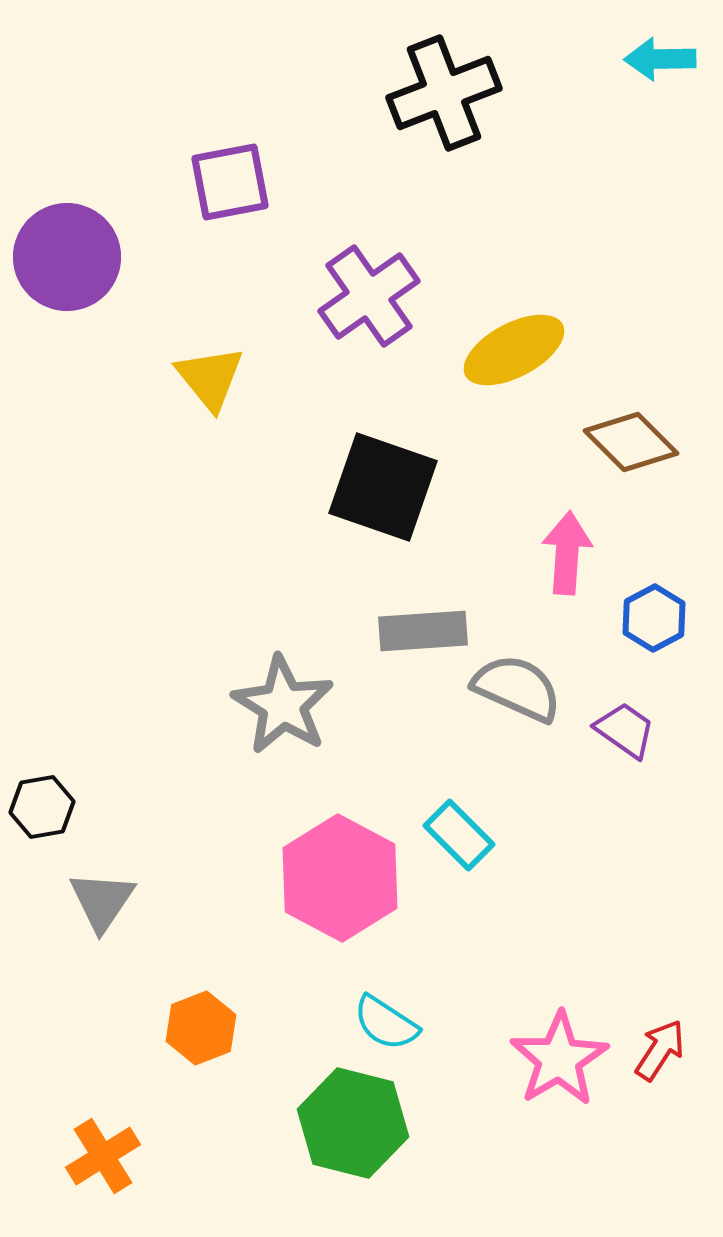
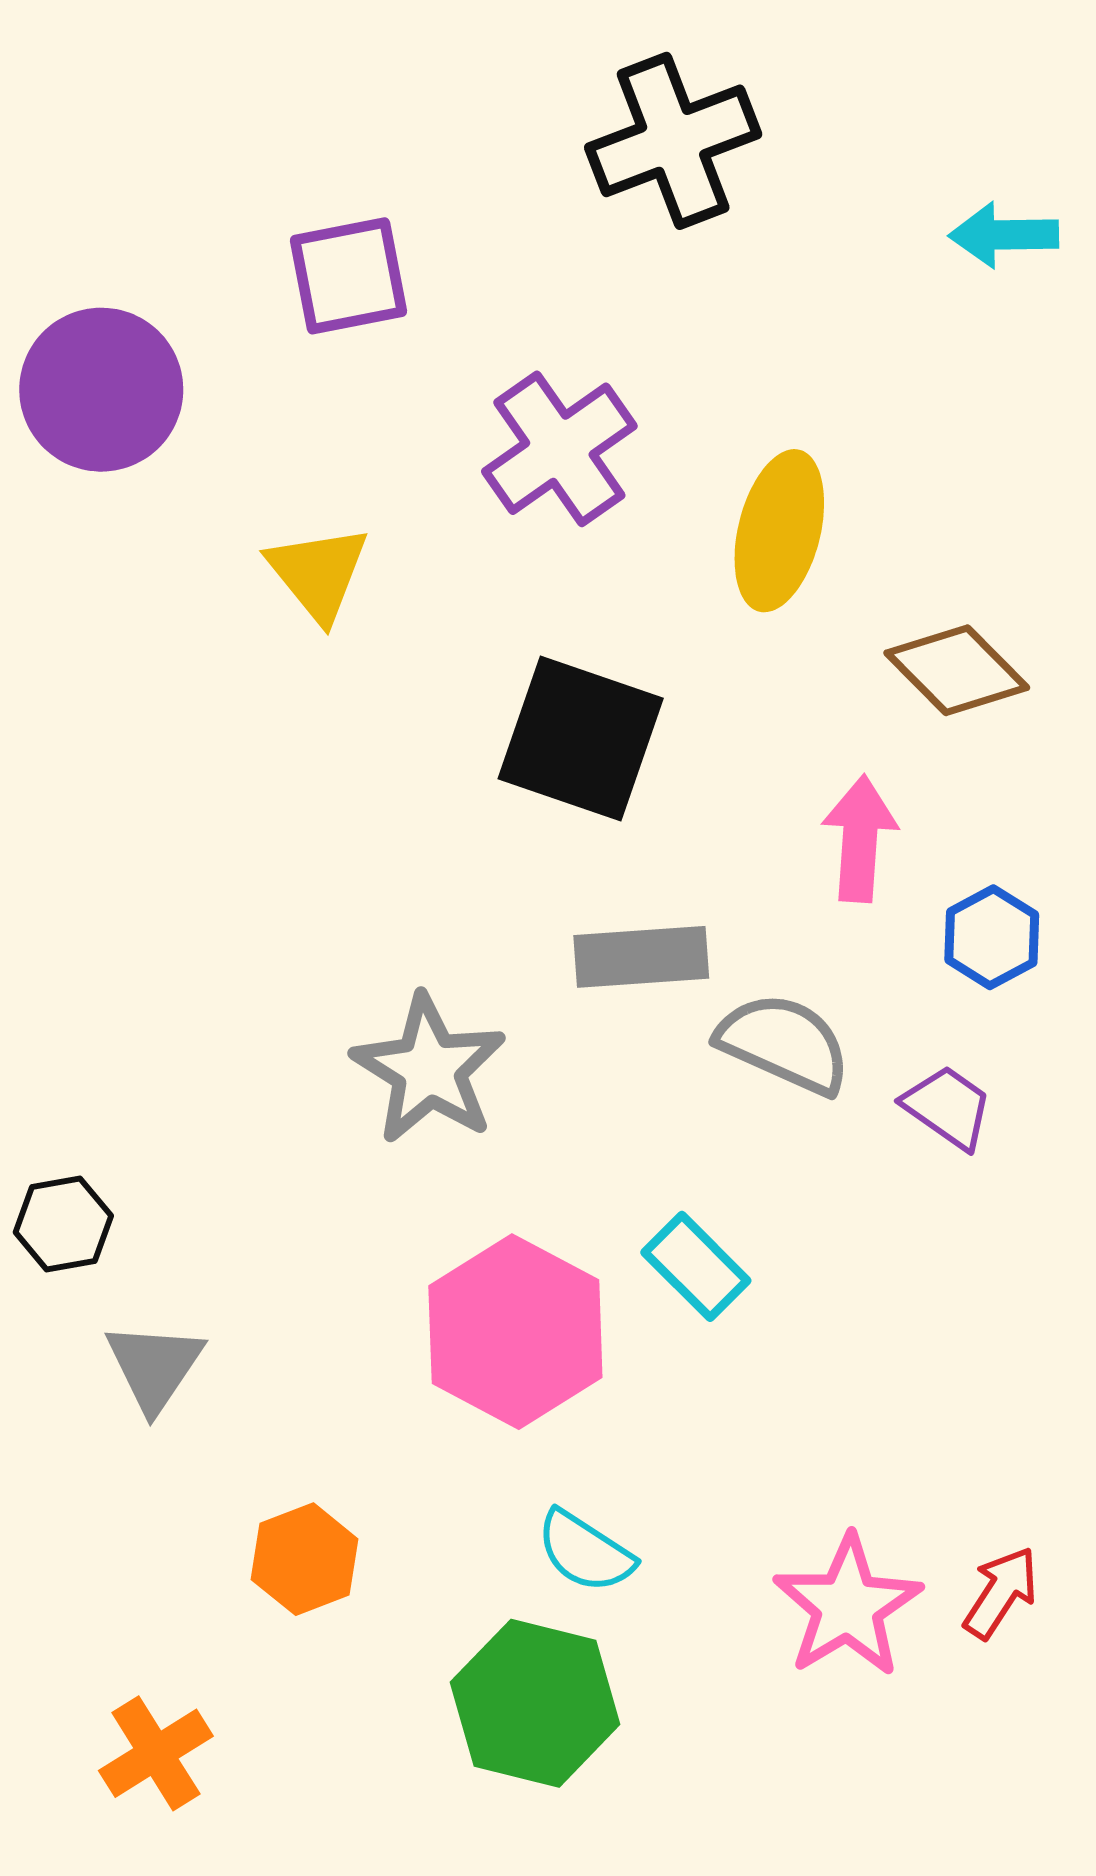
cyan arrow: (660, 59) -> (1004, 235), moved
yellow ellipse: (514, 350) -> (779, 531), turned -48

